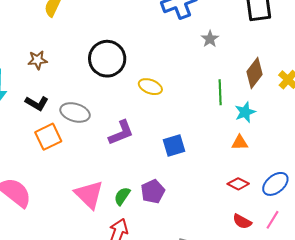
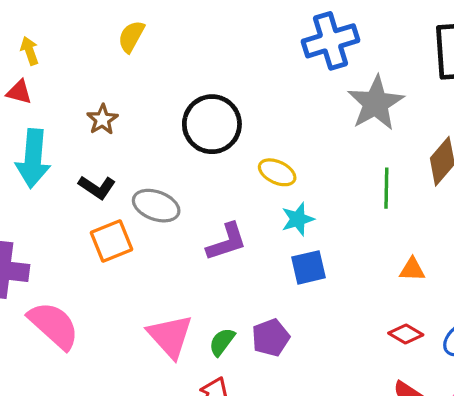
gray star: (210, 39) -> (376, 103), size x2.0
brown star: (38, 60) -> (102, 119), turned -30
cyan star: (245, 112) -> (298, 219), moved

